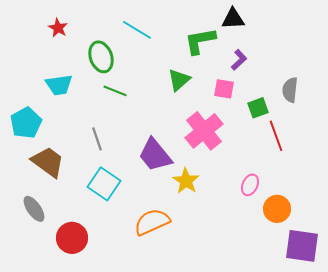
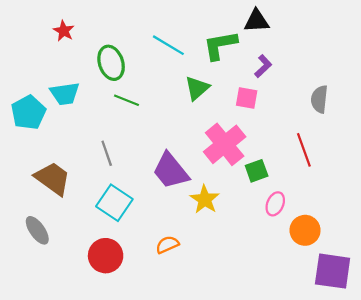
cyan line: (137, 30) -> (168, 45), moved
green square: (258, 108) -> (257, 171), moved
cyan pentagon: (26, 123) -> (28, 112), moved
orange semicircle: (152, 222) -> (167, 245), size x0.6
red circle: (72, 238) -> (106, 256), moved

